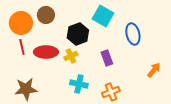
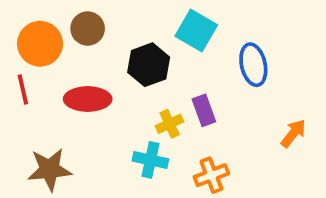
red line: (22, 47) -> (23, 89), moved
yellow cross: (71, 56) -> (170, 124), moved

